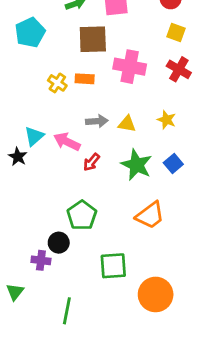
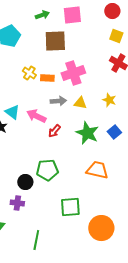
pink cross: (130, 67) -> (73, 73), moved, turned -30
orange rectangle: (85, 79) -> (47, 78), moved
cyan triangle: (34, 136) -> (12, 112), turned -42
green pentagon: (82, 215) -> (47, 170), turned 30
orange trapezoid: (150, 215) -> (97, 170), turned -130
black circle: (59, 243) -> (25, 182), moved

